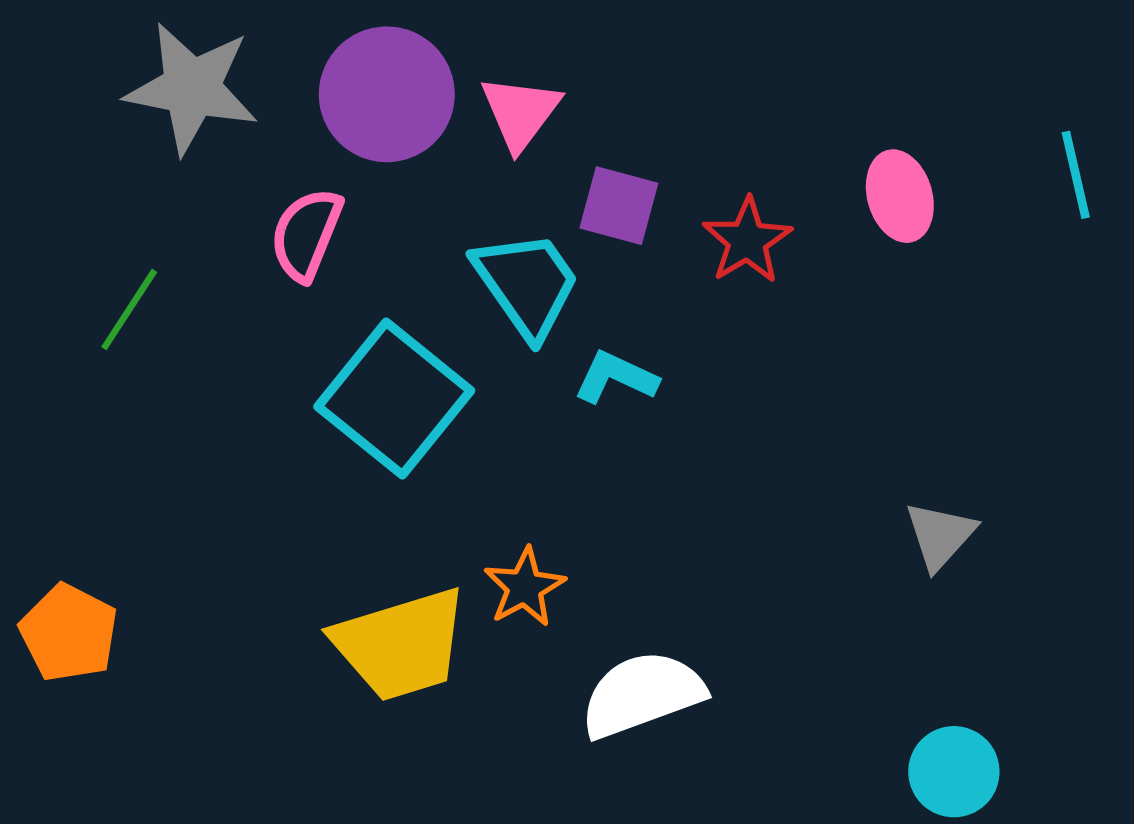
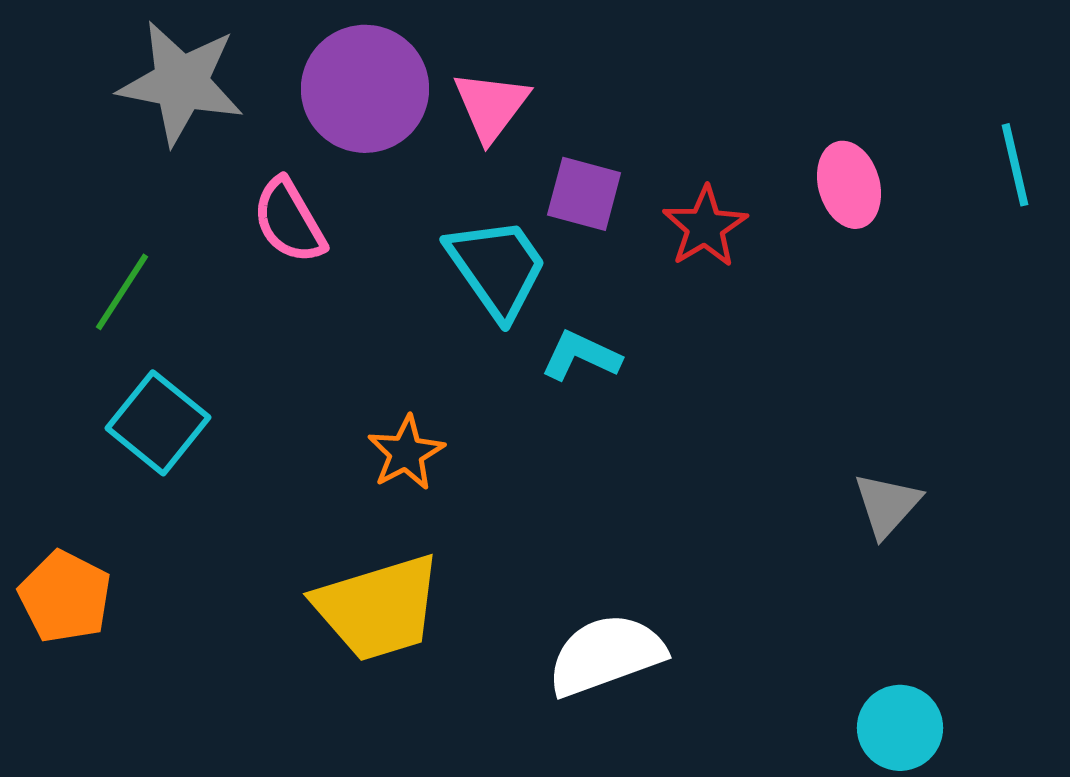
pink semicircle: (306, 234) -> (289, 221), turned -52
cyan square: (394, 399) -> (158, 423), moved, size x0.7
orange star: (525, 587) -> (406, 453), moved

